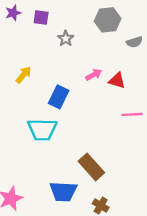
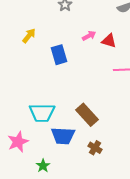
blue rectangle: (59, 97) -> (59, 55), turned -42
cyan trapezoid: (42, 130) -> (42, 113), moved

